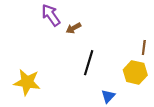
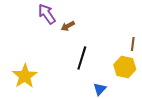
yellow star: (27, 82) -> (25, 76), turned 30

